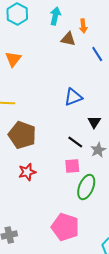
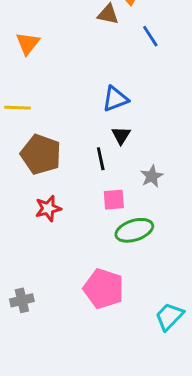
black triangle: (94, 122) -> (121, 135), moved
black line: (75, 142) -> (101, 159), moved, turned 42
green ellipse: (86, 187) -> (134, 230), turned 50

